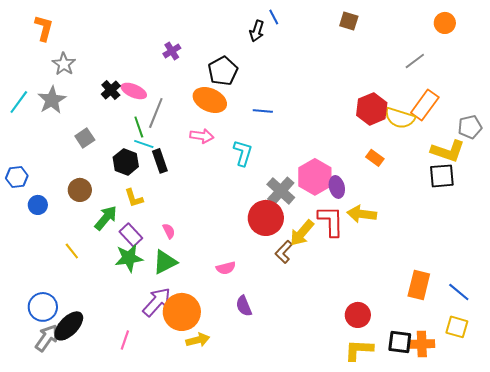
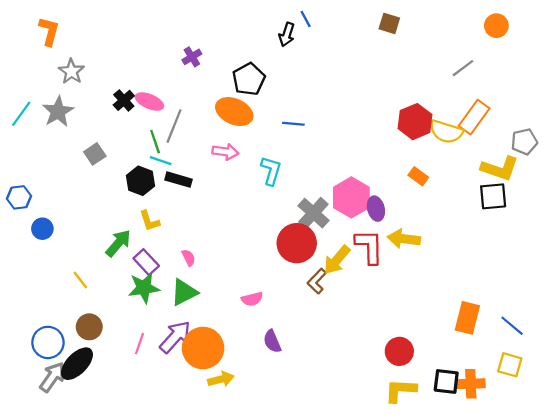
black rectangle: (160, 161) -> (178, 180), turned -55
brown circle: (80, 190) -> (89, 327), moved
pink line: (125, 340) -> (139, 344), moved

